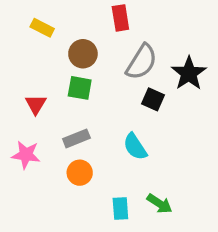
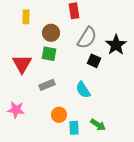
yellow rectangle: (42, 28) -> (26, 17), turned 64
red triangle: (36, 104) -> (22, 64), size x1.5
pink star: (26, 155) -> (16, 110), moved
orange circle: (80, 173) -> (59, 115), moved

